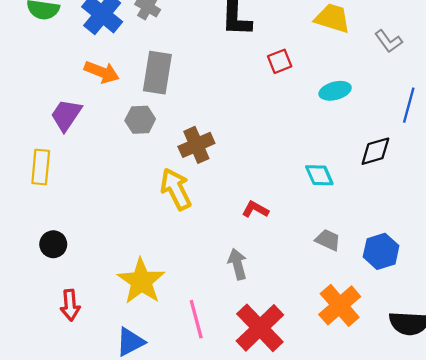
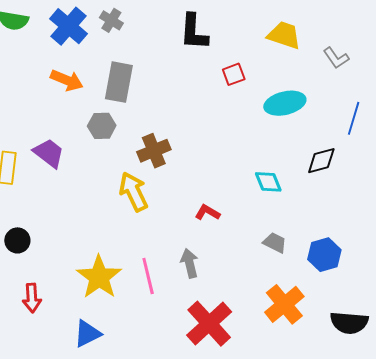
cyan ellipse: (335, 91) -> (285, 103), size x1.4
purple trapezoid: (66, 115) -> (49, 153), moved, turned 92
pink line: (196, 319) -> (148, 276), moved

